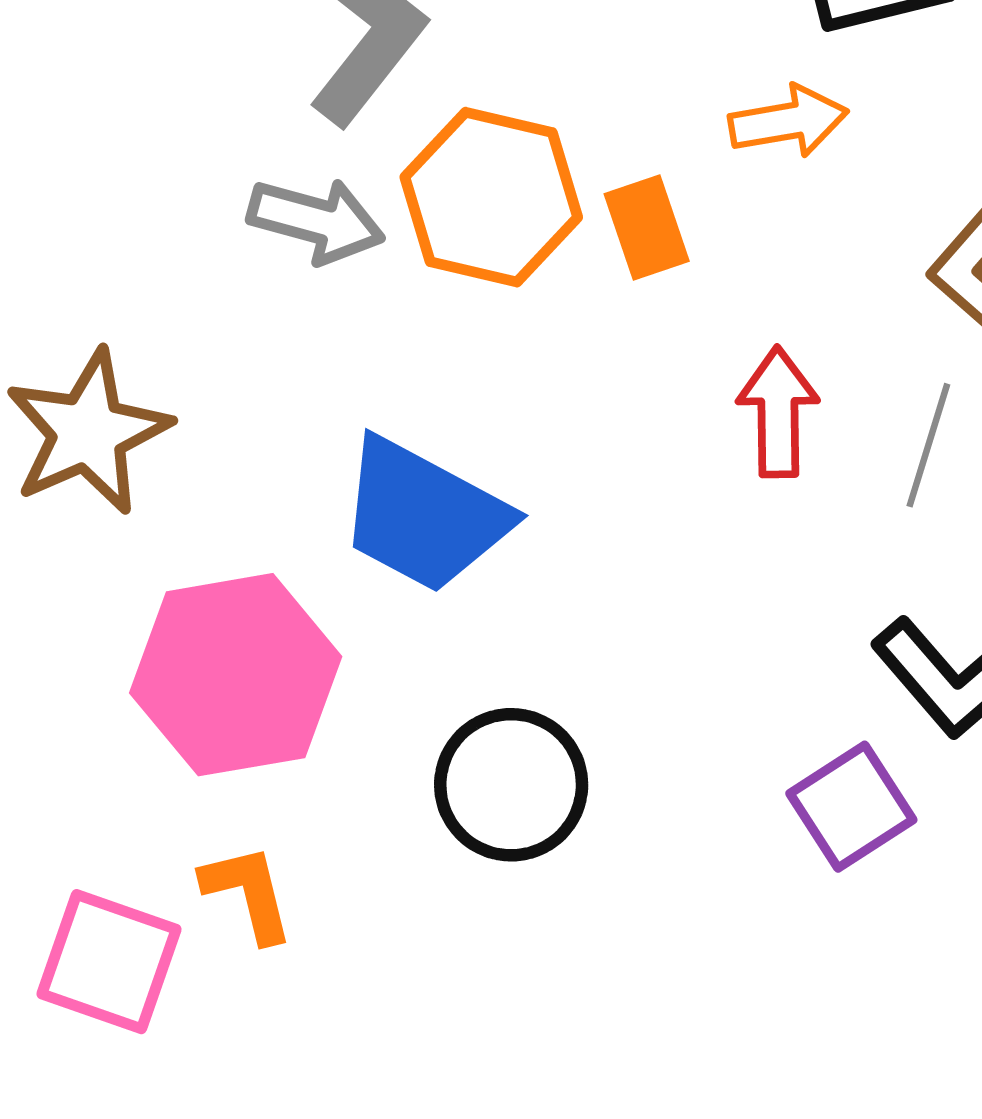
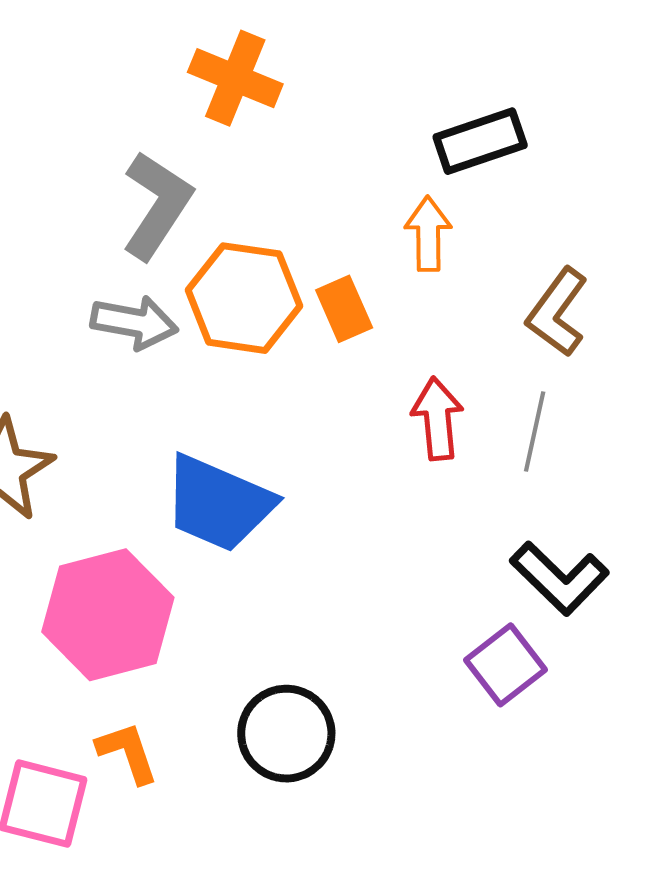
orange arrow: (788, 121) -> (428, 234), turned -76
black circle: (511, 785) -> (286, 734), moved

